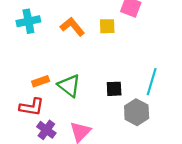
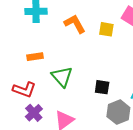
orange rectangle: (41, 81) -> (35, 57), moved

